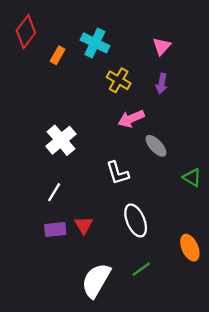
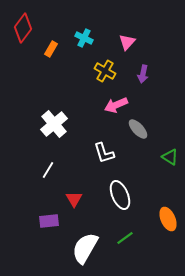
cyan cross: (95, 43) -> (84, 38), size x0.7
pink triangle: (162, 46) -> (127, 42), moved
purple rectangle: (55, 230) -> (49, 221), moved

